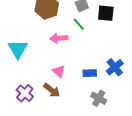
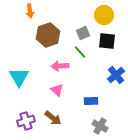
blue cross: (115, 67) -> (116, 75), moved
pink triangle: (59, 71) -> (57, 90), moved
purple cross: (25, 93) -> (26, 121), turned 30

